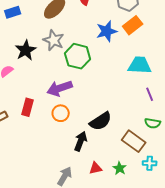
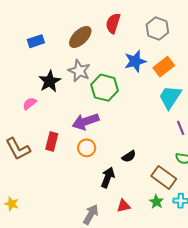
orange rectangle: (133, 25) -> (164, 67), moved
cyan trapezoid: (140, 65) -> (170, 97), turned -60
black semicircle: (101, 121) -> (129, 156), size x0.6
green star: (120, 168) -> (156, 202), moved

